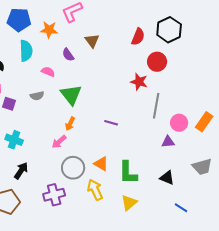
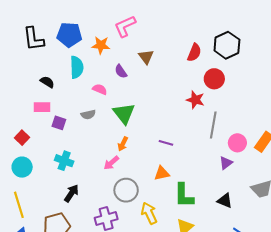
purple triangle: (168, 142) -> (226, 163), turned -32
orange triangle: (101, 164) -> (162, 173), moved, turned -42

